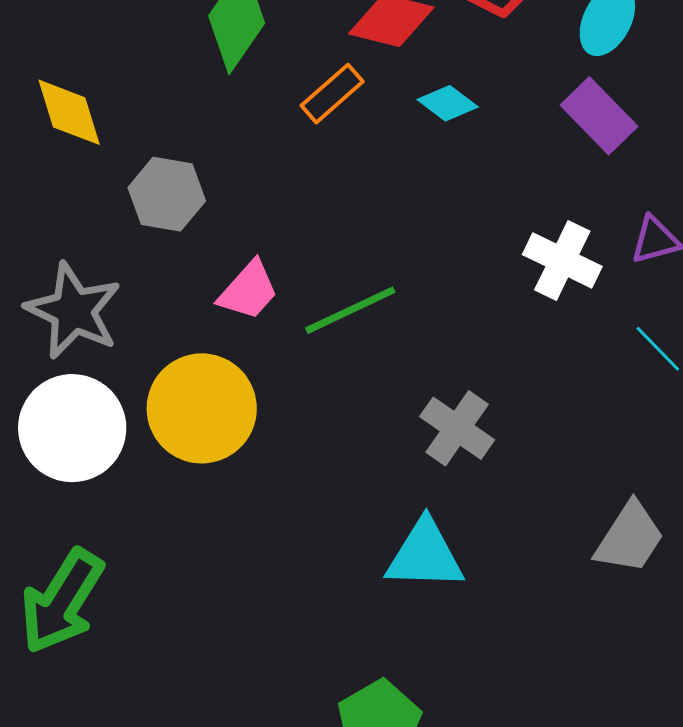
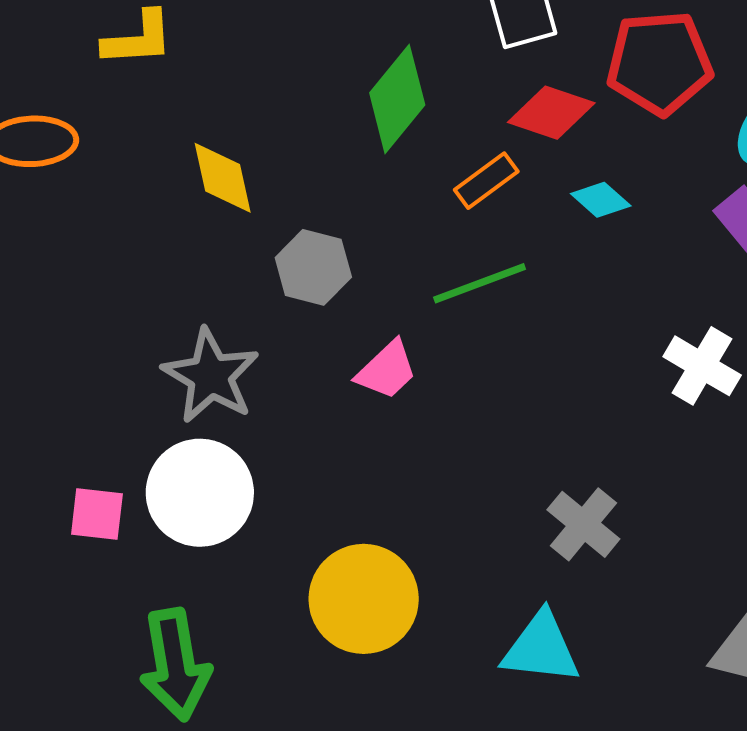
green line: (350, 310) -> (480, 283), moved
yellow circle: (202, 408) -> (364, 599), moved
green arrow: (62, 601) -> (175, 665), turned -46

